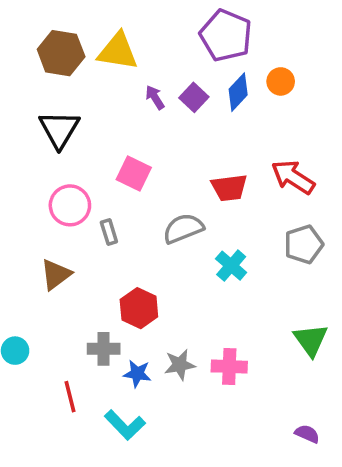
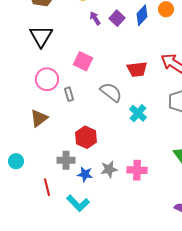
gray semicircle: (183, 228) -> (111, 92), turned 60

